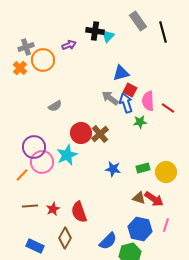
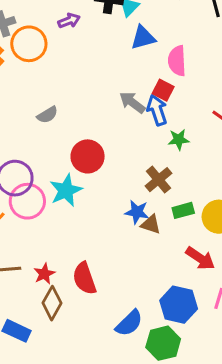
blue triangle: (121, 73) -> (143, 38), moved
pink semicircle: (148, 101) -> (177, 61), moved
brown cross: (100, 134) -> (159, 180), moved
brown triangle: (139, 198) -> (151, 224), moved
brown diamond: (65, 238) -> (52, 303), moved

